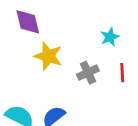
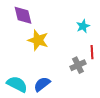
gray cross: (88, 73) -> (78, 65), moved

